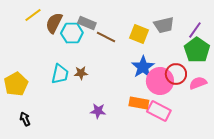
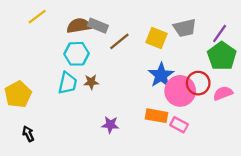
brown semicircle: (54, 23) -> (79, 26), moved, turned 55
cyan hexagon: (72, 33) -> (77, 54), moved
brown line: (106, 37) -> (119, 41), turned -66
pink rectangle: (159, 111) -> (179, 125), size x0.7

